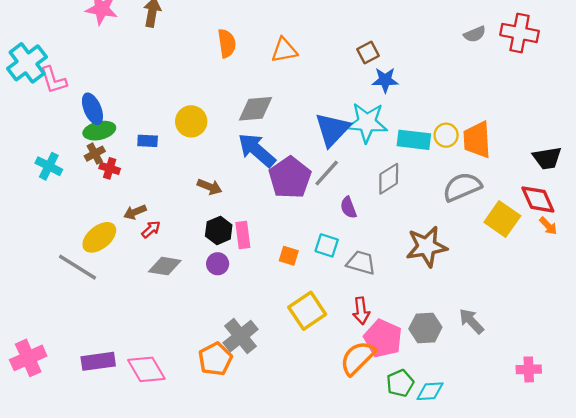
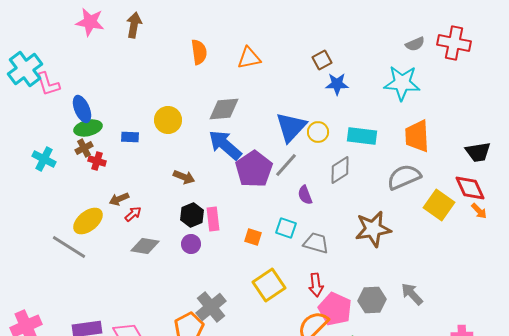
cyan star: (367, 123) -> (402, 83), moved
yellow circle: (446, 135) -> (318, 132), moved

